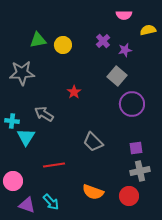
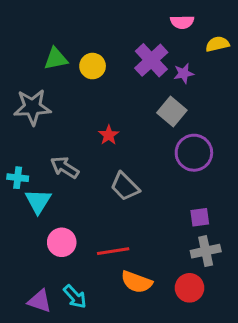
purple cross: (103, 41) -> (151, 60), size x1.6
gray trapezoid: (93, 142) -> (125, 186), moved
red line: (54, 165) -> (113, 251), moved
pink circle: (13, 181) -> (62, 242), moved

